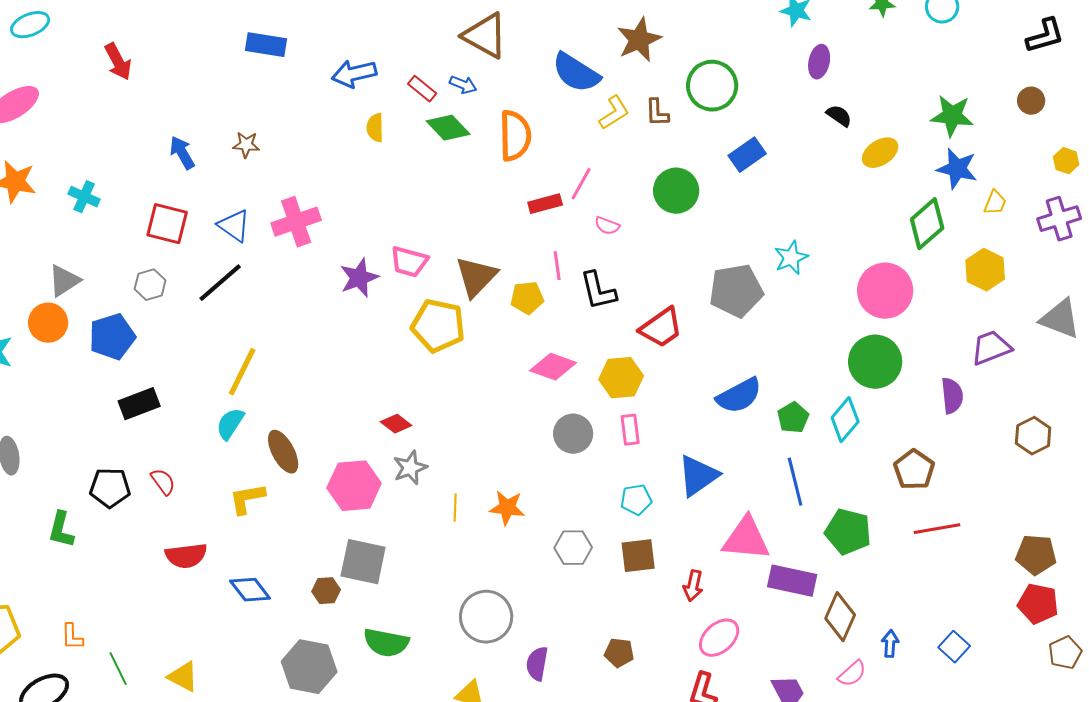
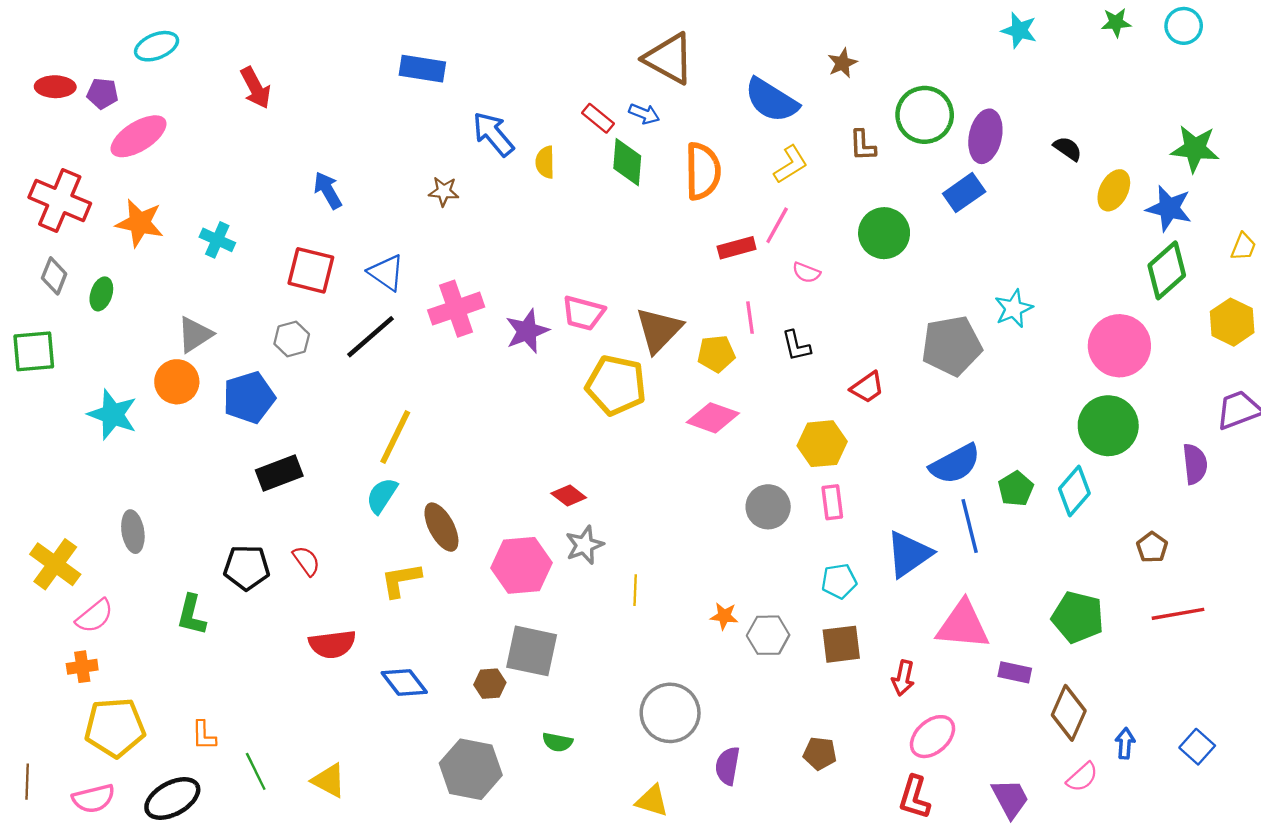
brown star: (639, 40) -> (842, 63), size x0.6
purple ellipse: (819, 62) -> (985, 136), moved, size x1.4
blue arrow: (354, 74) -> (493, 134), moved, turned 63
yellow L-shape: (614, 113) -> (791, 164), moved
green diamond: (448, 128) -> (627, 162), turned 48
brown star: (246, 145) -> (444, 191), moved
yellow ellipse: (880, 153) -> (1114, 190), turned -30
blue star: (957, 169) -> (1169, 208), moved
pink cross: (296, 222) -> (456, 309), moved
black L-shape: (598, 291) -> (796, 346), size x0.7
red trapezoid: (661, 328) -> (867, 387), size x0.7
pink diamond: (553, 367) -> (713, 418), moved
brown pentagon: (914, 470) -> (1152, 547), size x0.7
blue line: (795, 482) -> (970, 526), moved
orange star: (507, 508) -> (724, 616), moved, size x0.7
purple rectangle: (792, 581) -> (1015, 672), size x0.6
green semicircle: (386, 643) -> (557, 742), size x0.6

